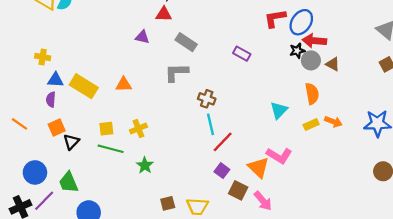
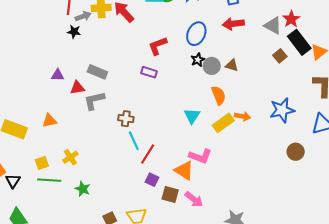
red triangle: (164, 14) -> (77, 88), moved
red L-shape: (275, 18) -> (158, 46), moved
red arrow: (314, 41) -> (233, 24), moved
yellow rectangle: (311, 125) -> (223, 123), size x1.5

